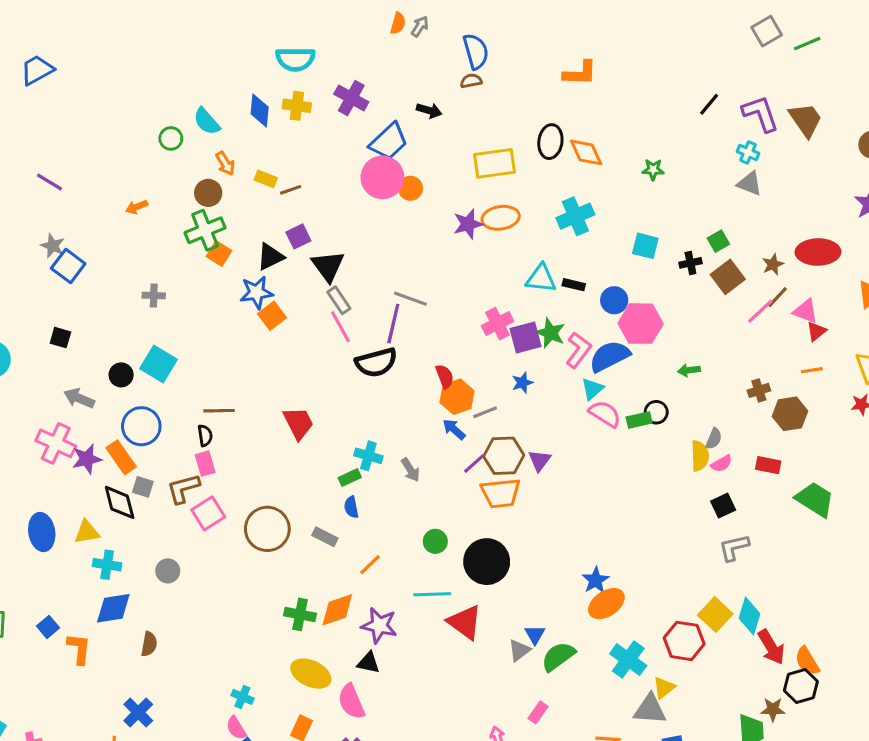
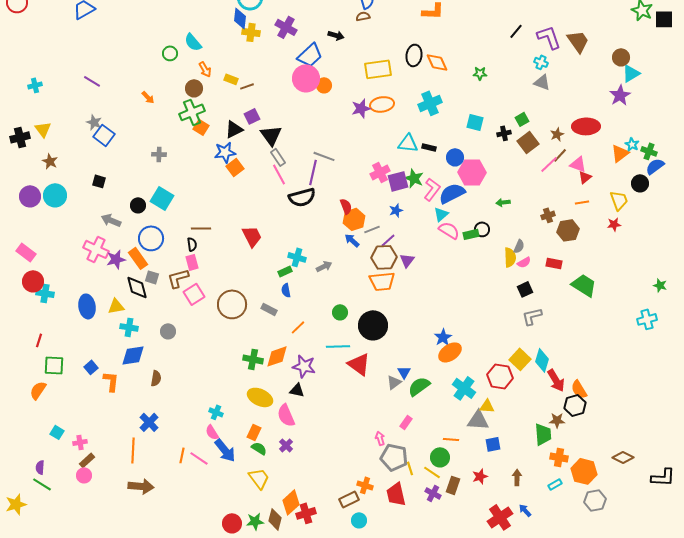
blue diamond: (260, 110) -> (240, 18), moved
orange arrow: (137, 207) -> (148, 97), turned -112
purple line: (474, 464) -> (388, 240), moved
gray arrow: (410, 470) -> (324, 266), turned -84
yellow triangle: (664, 688) -> (487, 406), turned 42

